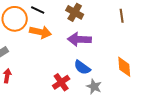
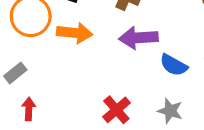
blue semicircle: (82, 67) -> (174, 65), moved

